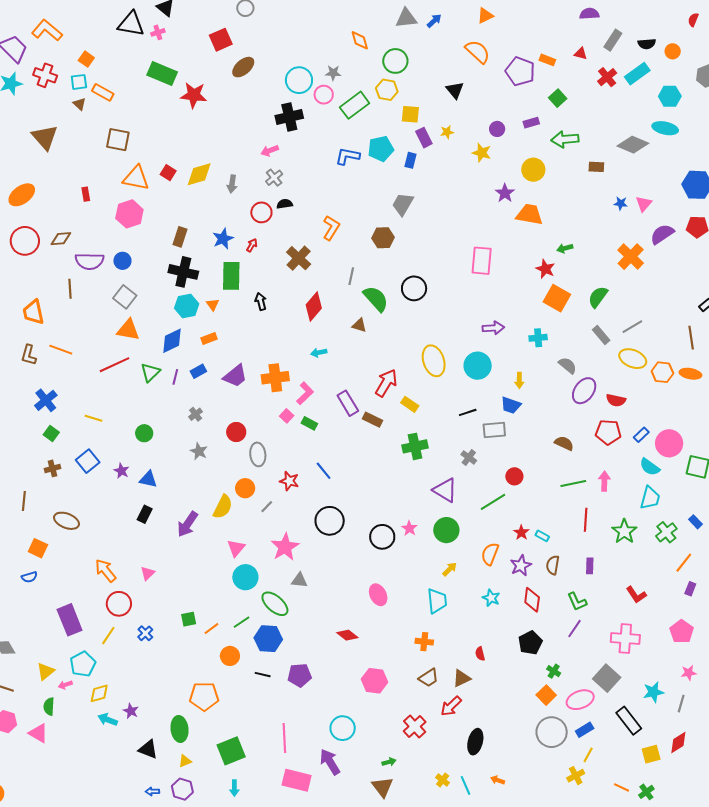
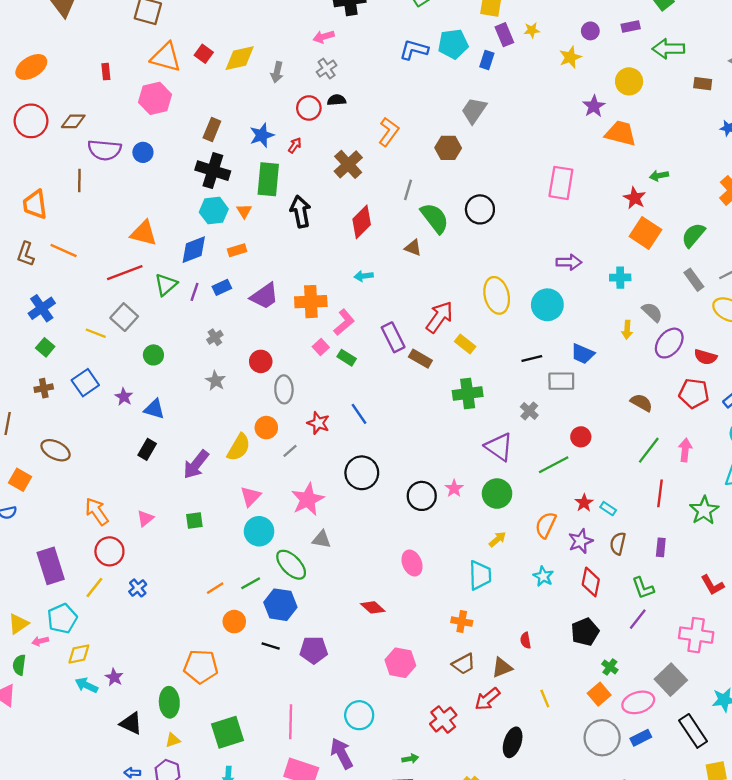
yellow star: (482, 153) -> (570, 57), turned 30
gray square: (125, 297) -> (124, 317), moved
black arrow: (261, 301) -> (300, 212), size x1.5
yellow arrow: (519, 380) -> (627, 330), moved
green line: (573, 483) -> (649, 450), turned -45
green square: (189, 619) -> (194, 521), moved
yellow line: (588, 755) -> (545, 698), moved, turned -56

